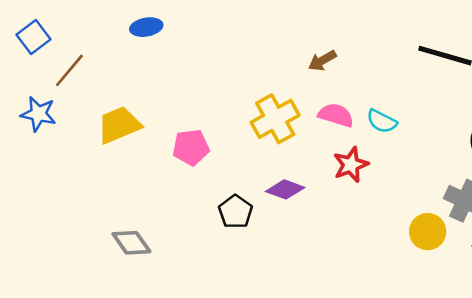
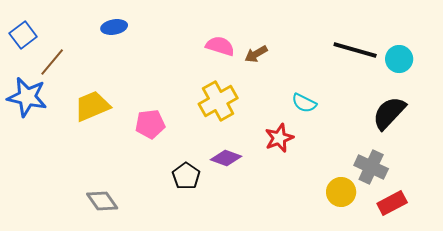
blue star: (38, 114) -> (27, 97), size x1.4
pink semicircle: (336, 115) -> (220, 46), moved

